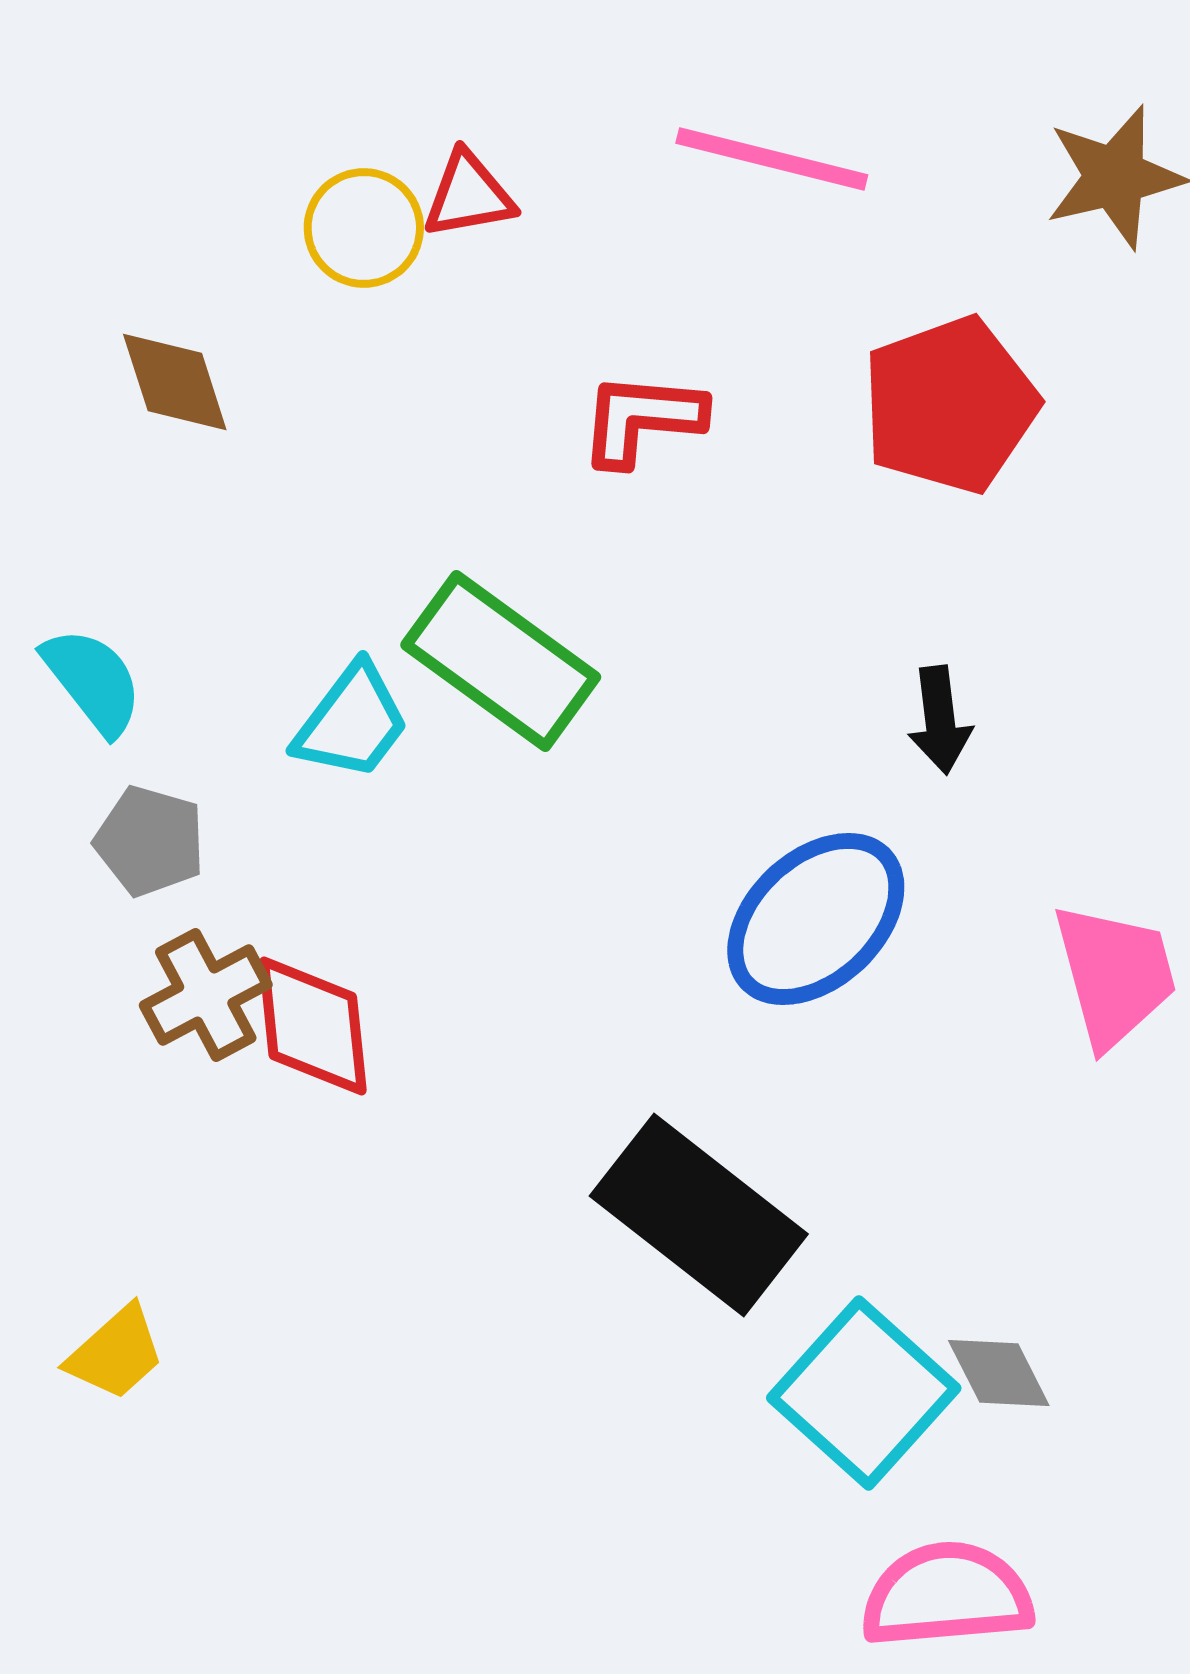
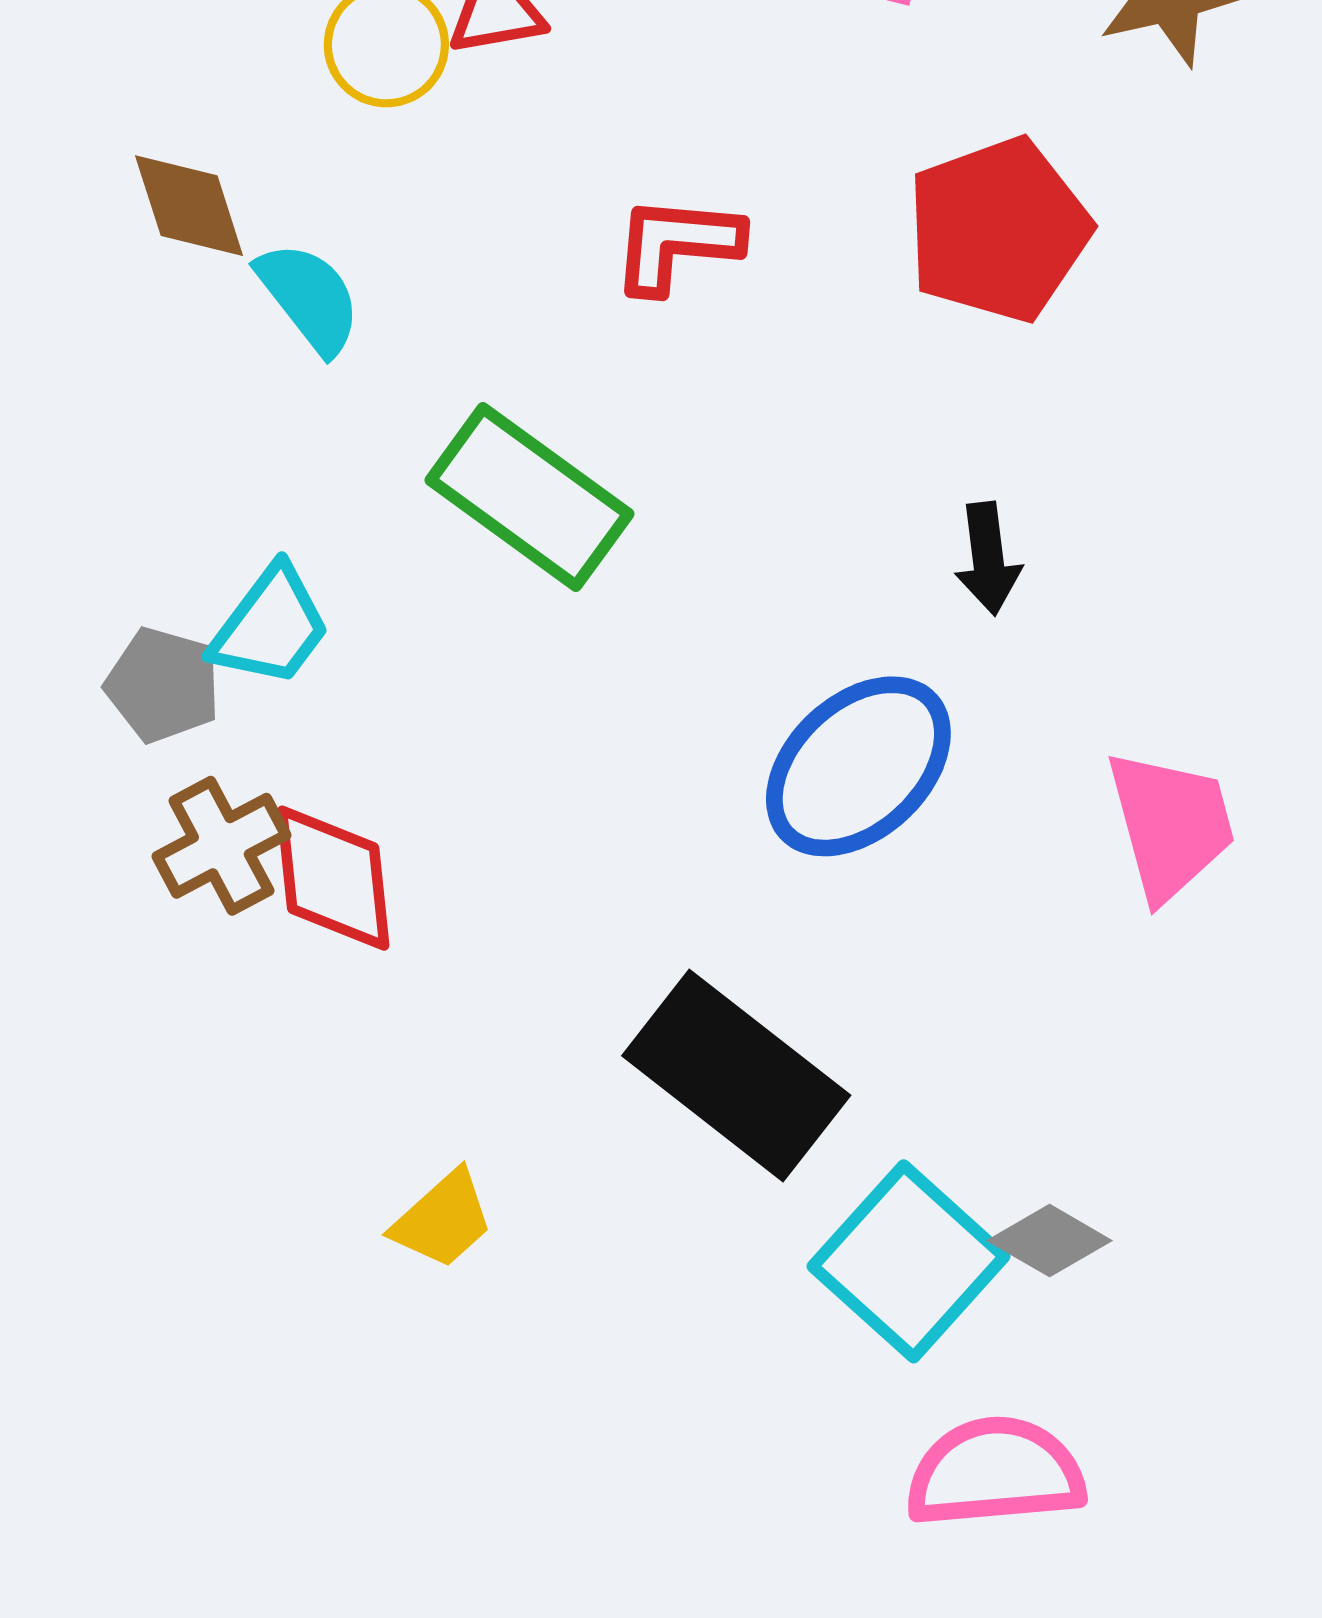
cyan semicircle: (93, 681) -> (309, 298), moved
cyan trapezoid: (352, 722) -> (270, 626), moved
yellow trapezoid: (116, 1353) -> (443, 1220), moved
gray diamond: (999, 1373) -> (1050, 1241), turned -33

